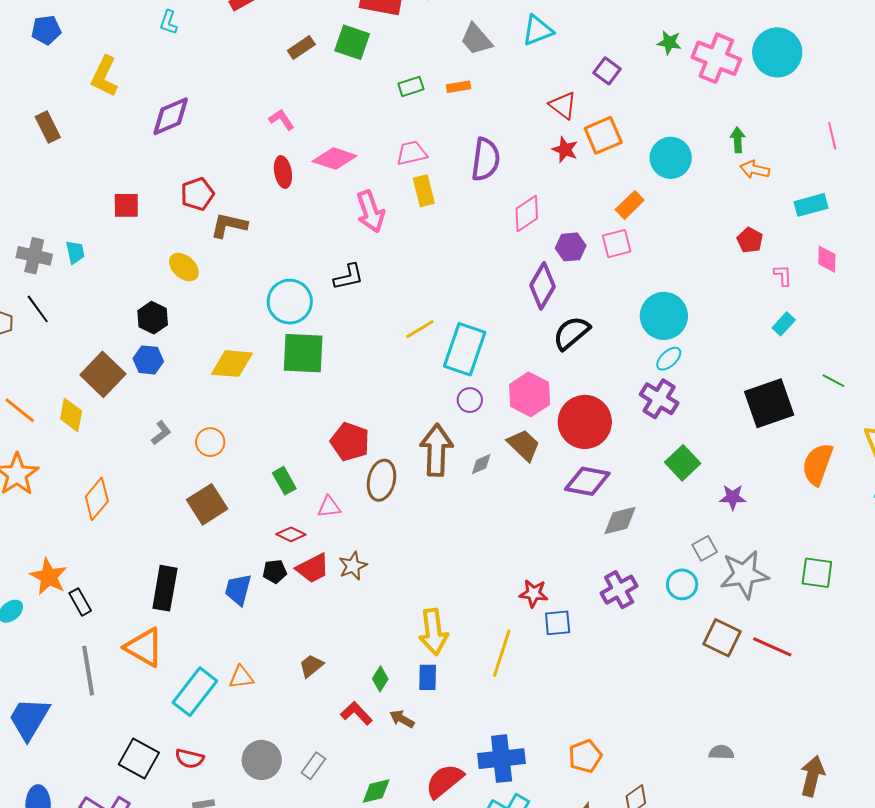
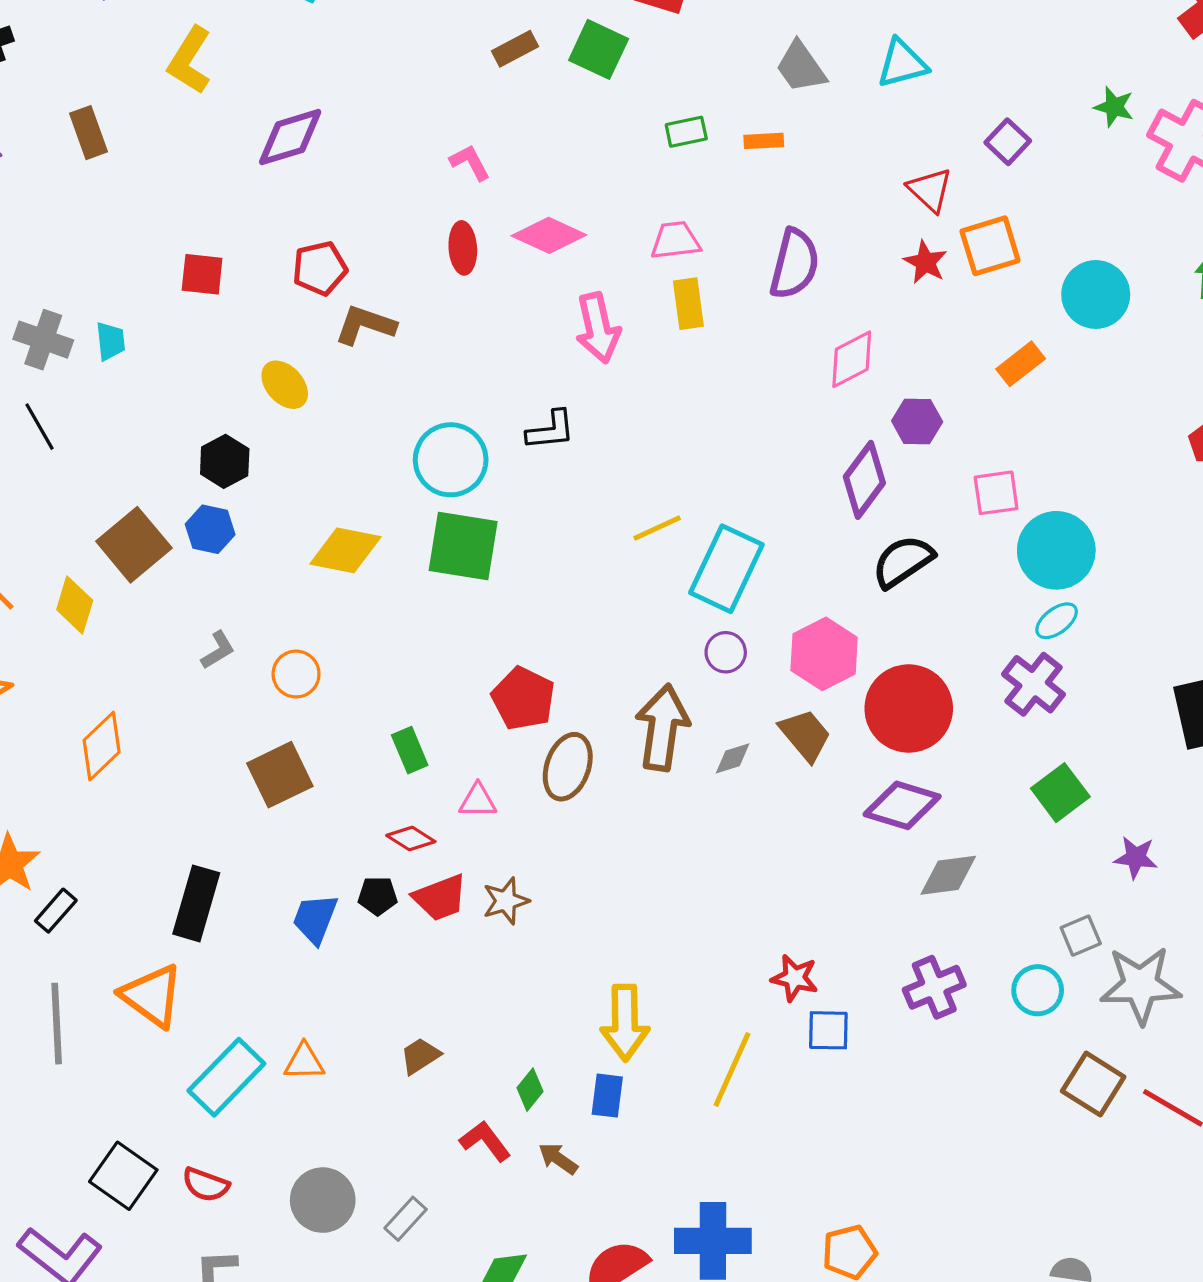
pink square: (617, 244) -> (996, 493), moved
black rectangle: (80, 602) -> (56, 911), turned 64

